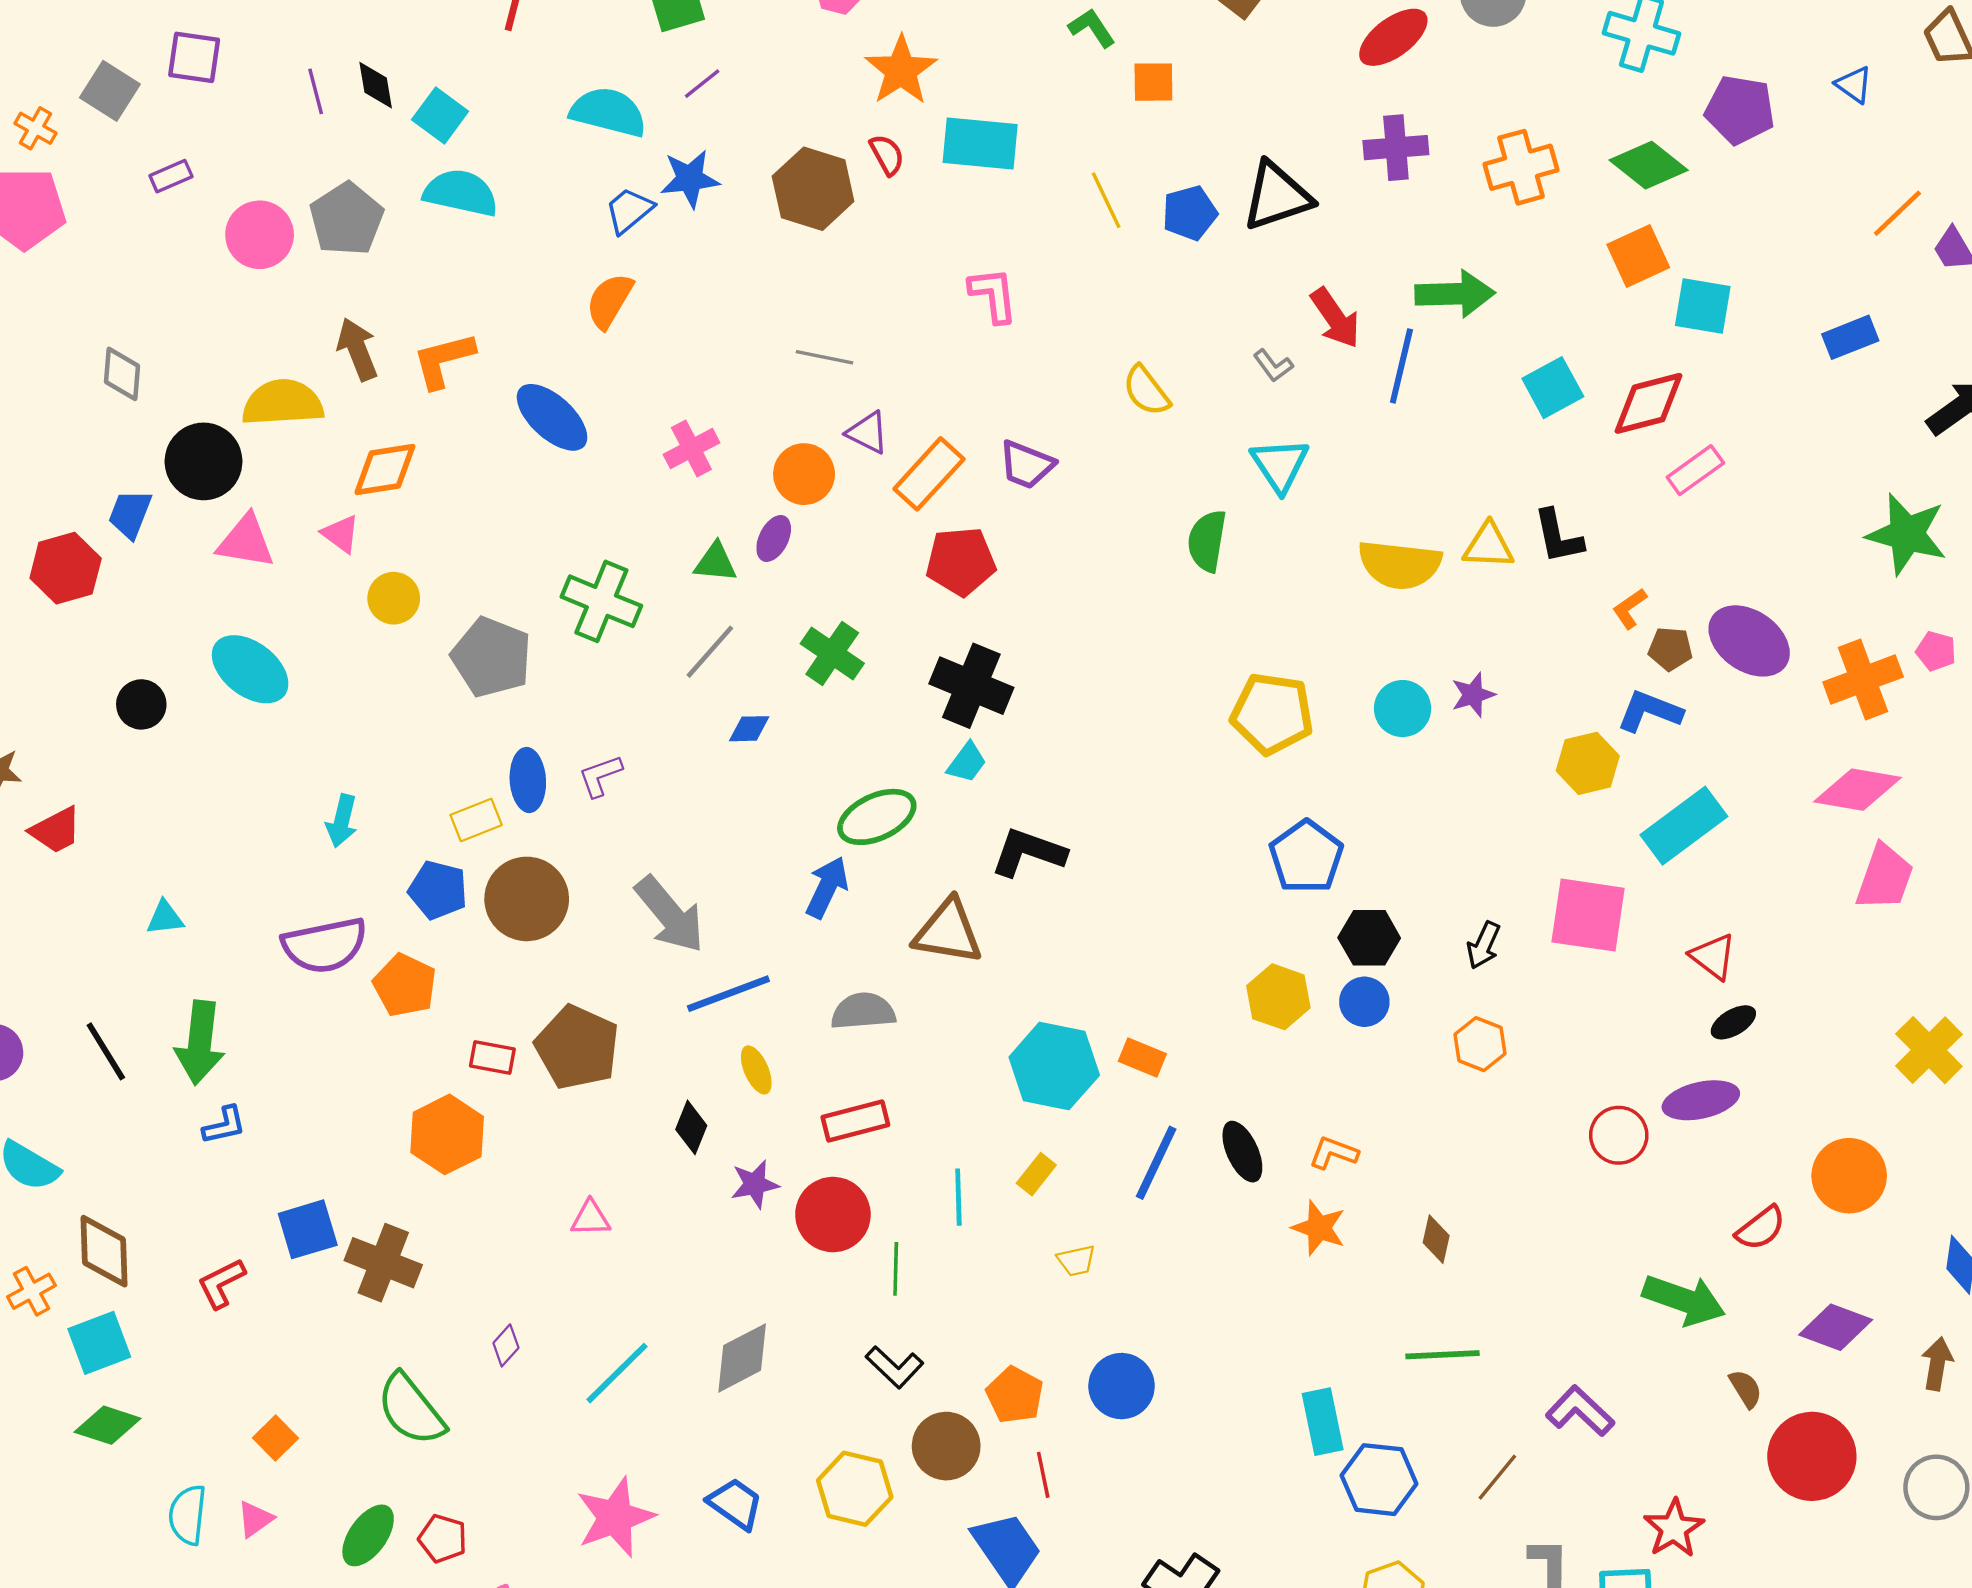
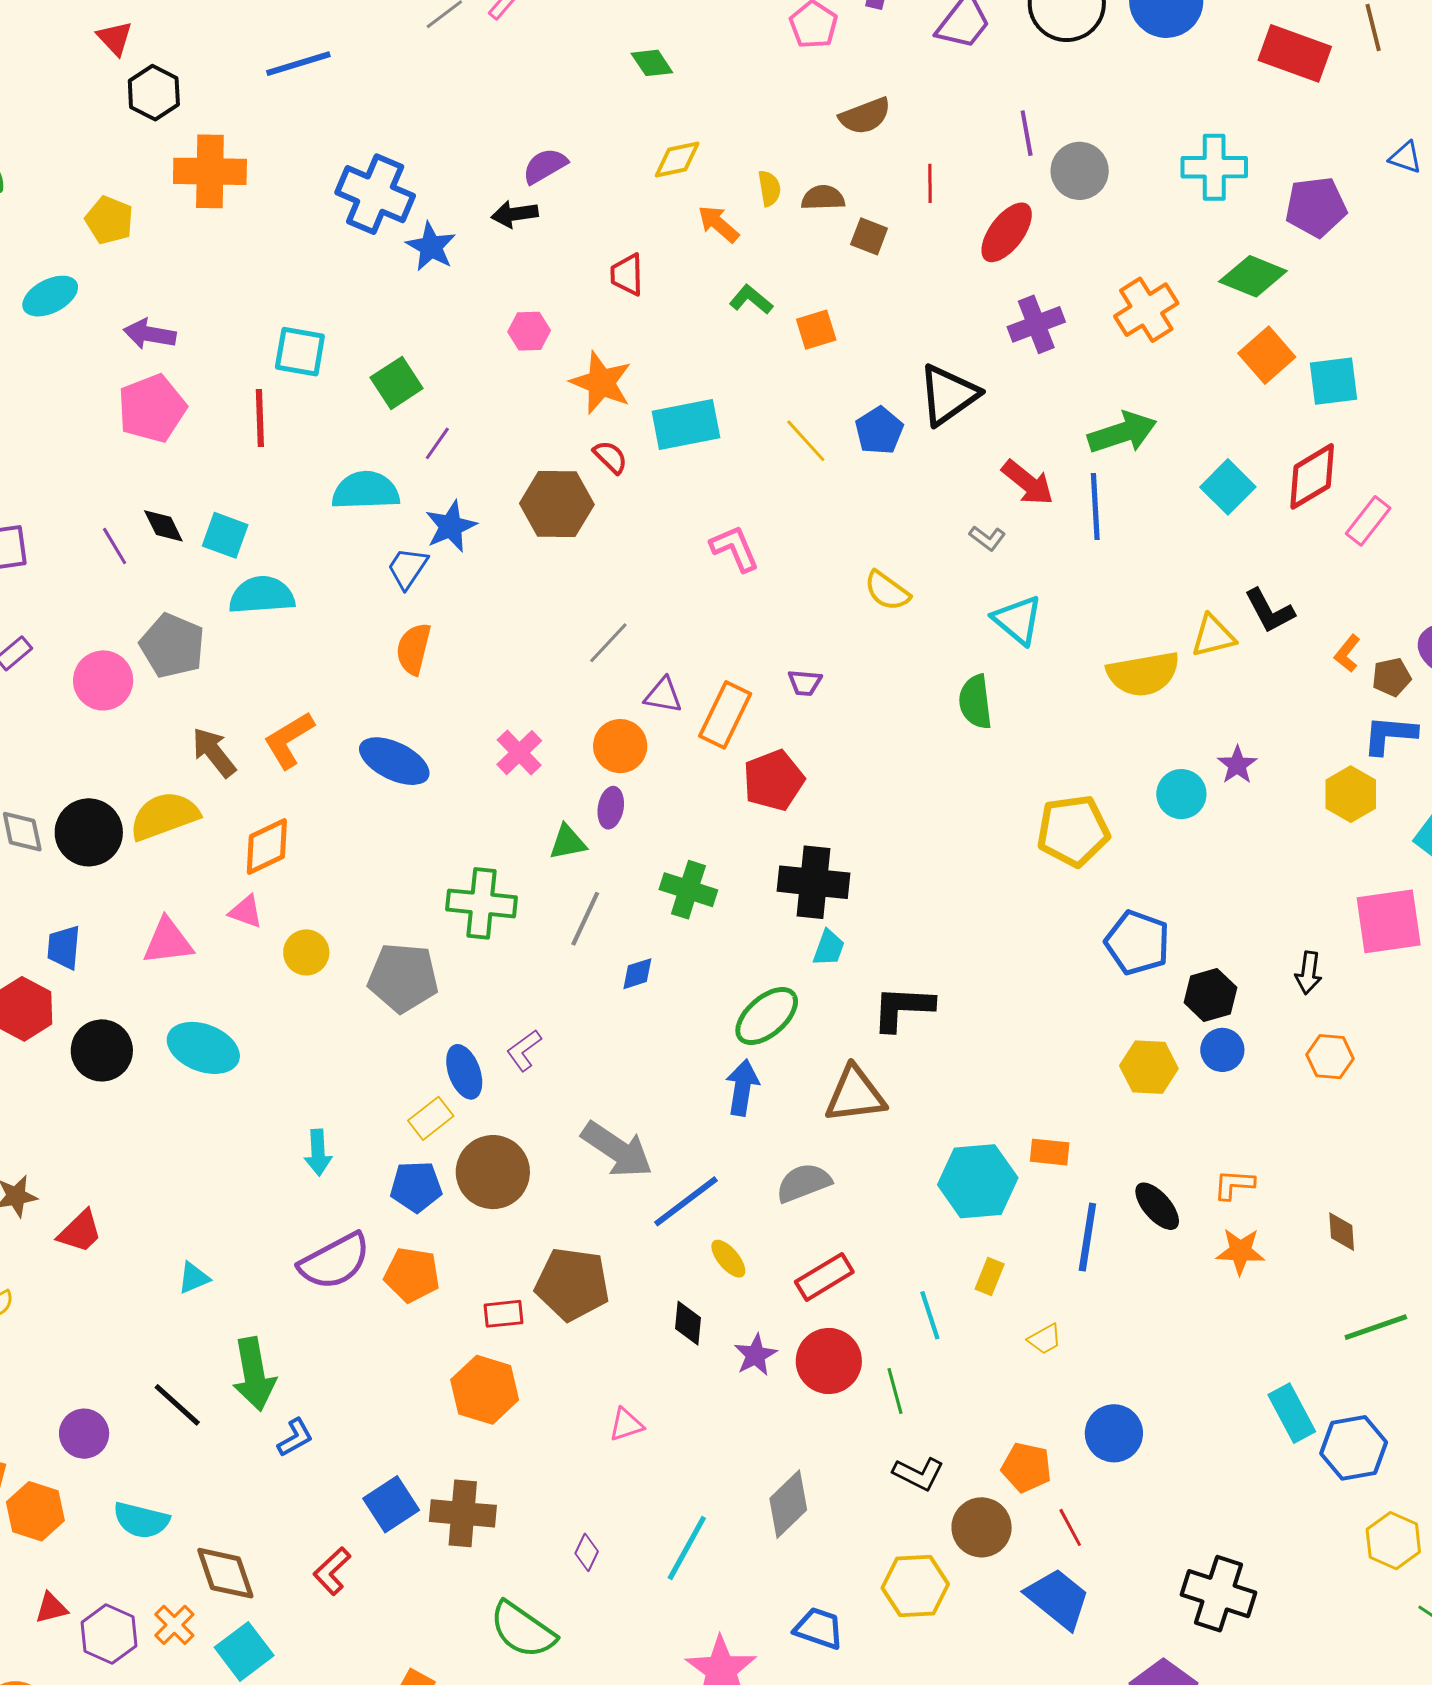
gray line: (825, 357) -> (608, 643), turned -42
black circle: (204, 461) -> (89, 832), moved
purple trapezoid: (1027, 465) -> (805, 683), size x0.7
black circle: (141, 704) -> (102, 1050), moved, size x1.4

